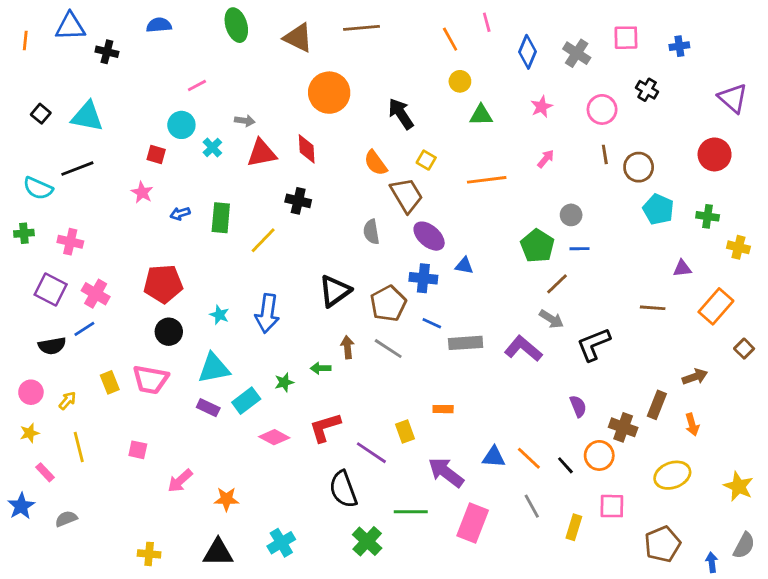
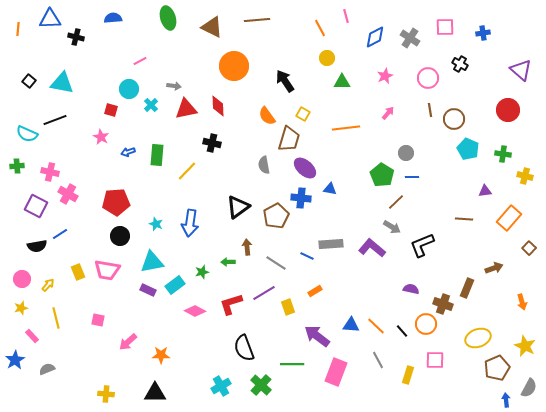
blue diamond: (527, 52) -> (375, 37), turned 40
brown trapezoid: (407, 195) -> (289, 139), turned 48
pink cross: (96, 294) -> (68, 194), moved
blue line: (432, 323) -> (307, 256), moved
gray line: (388, 349) -> (276, 263), moved
purple semicircle: (578, 406) -> (411, 289), turned -56
orange rectangle: (443, 409) -> (315, 291), turned -32
orange arrow: (692, 425) -> (522, 302), moved
purple line: (371, 453) -> (264, 293), moved, turned -65
cyan cross: (281, 543) -> (221, 386), moved
brown pentagon: (663, 544) -> (497, 368), moved

